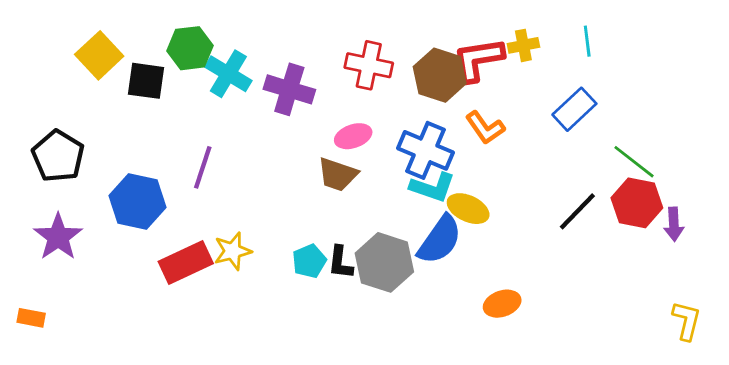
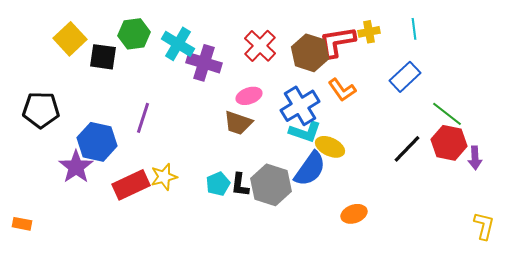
red cross: (369, 65) -> (260, 46), turned 32
cyan cross: (228, 74) -> (178, 44), moved
blue cross: (426, 150) -> (300, 106), turned 36
black pentagon: (58, 156) -> (41, 110), turned -30
purple star: (58, 237) -> (76, 167), moved

